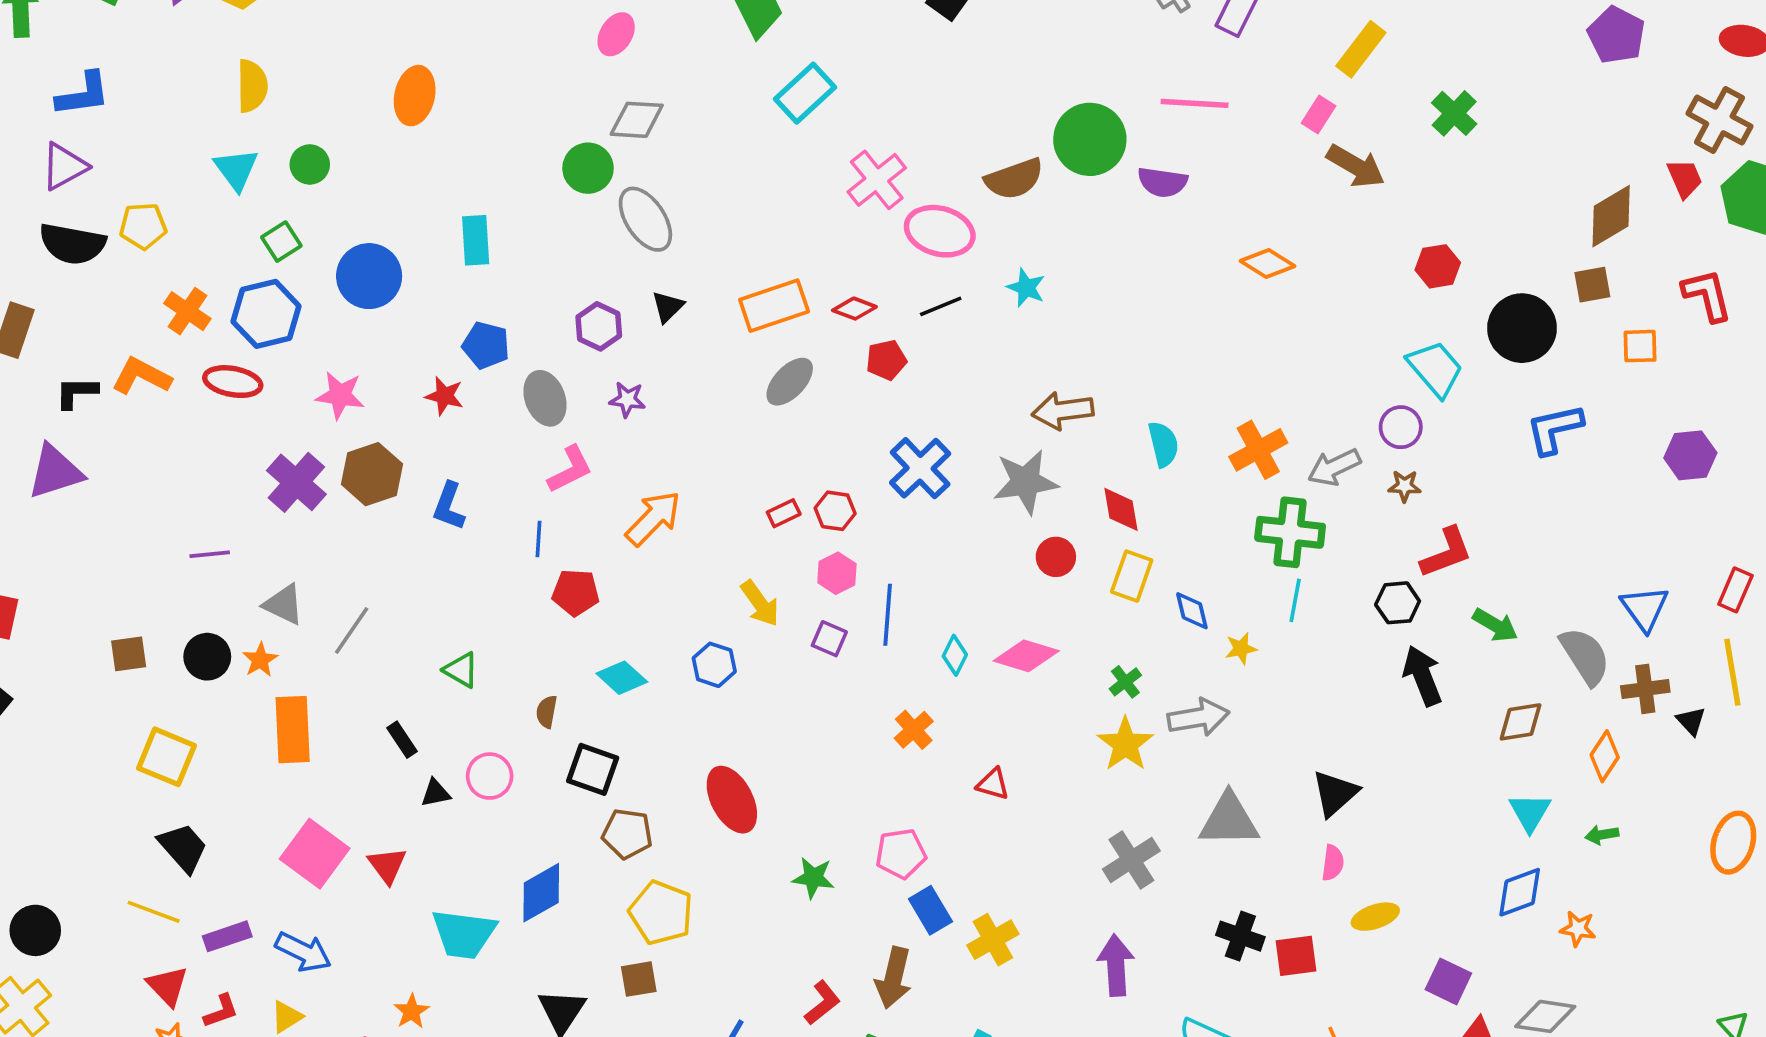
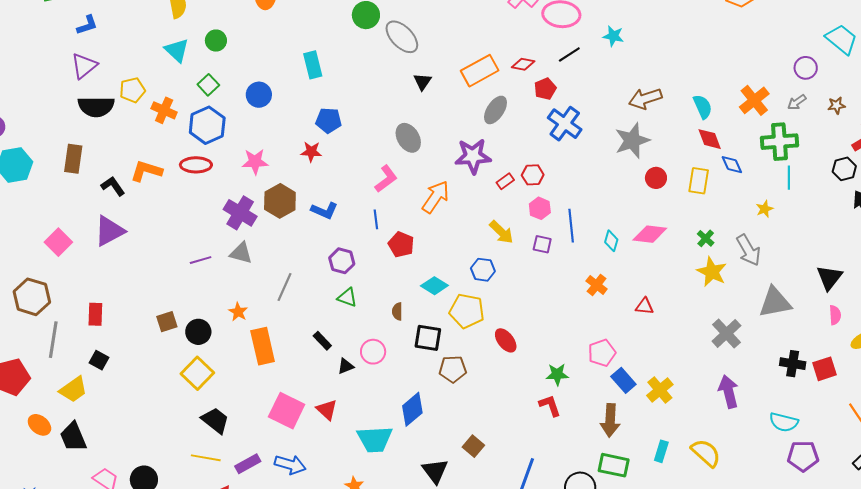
blue L-shape: (83, 94) -> (87, 25), size x0.7
blue circle: (369, 276) -> (259, 95), size x0.7
orange cross: (187, 311) -> (164, 110), moved
purple hexagon: (599, 326) -> (342, 261), moved
black L-shape: (76, 392) -> (113, 186), turned 65
gray ellipse: (545, 398) -> (408, 138), moved
purple star: (627, 400) -> (473, 156), moved, size x1.8
purple circle: (1401, 427) -> (806, 68), moved
gray arrow: (1334, 467) -> (797, 102), size x0.7
blue cross: (920, 468) -> (565, 124), moved
blue L-shape: (449, 506) -> (324, 211), turned -76
red diamond: (1121, 509) -> (710, 139), moved
red pentagon: (576, 592) -> (401, 244), turned 30
gray triangle: (284, 604) -> (241, 253), moved
blue diamond: (1192, 611) -> (732, 165), moved
black circle: (207, 657) -> (198, 332), moved
gray arrow: (1198, 717) -> (748, 250), turned 80
yellow square: (166, 757) -> (197, 373), turned 32
red ellipse: (732, 800) -> (506, 340), size x0.7
yellow pentagon: (661, 913) -> (467, 311), moved
brown square: (639, 979) -> (473, 446), turned -30
red L-shape: (822, 1003) -> (550, 406), moved, turned -60

